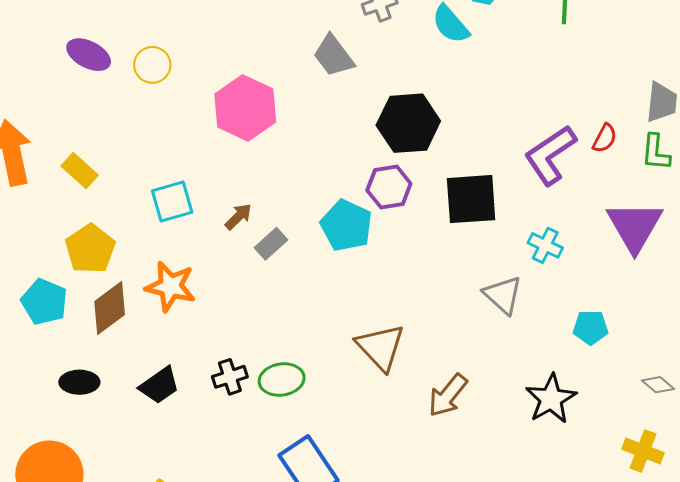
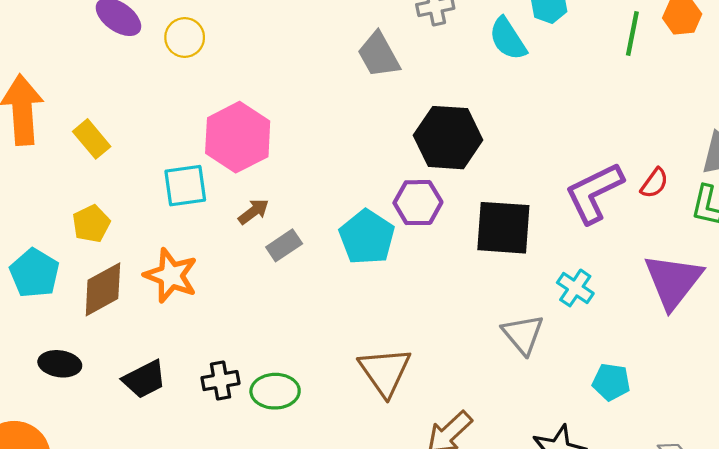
pink hexagon: (245, 108) -> (238, 137), moved
yellow pentagon: (90, 249) -> (91, 224), size x0.7

